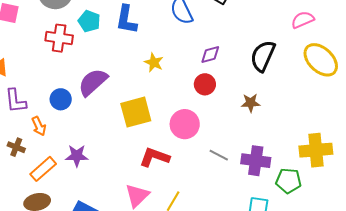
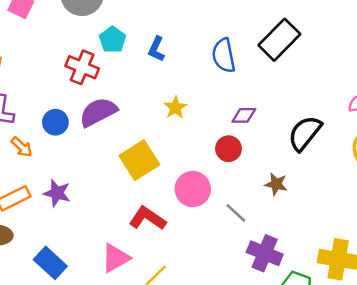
blue L-shape: (126, 20) -> (156, 49), size x0.7
red cross: (59, 38) -> (82, 67), moved
yellow square: (136, 112) -> (139, 160), turned -32
orange arrow: (39, 126) -> (22, 147), turned -36
gray line: (219, 155) -> (236, 213), moved

